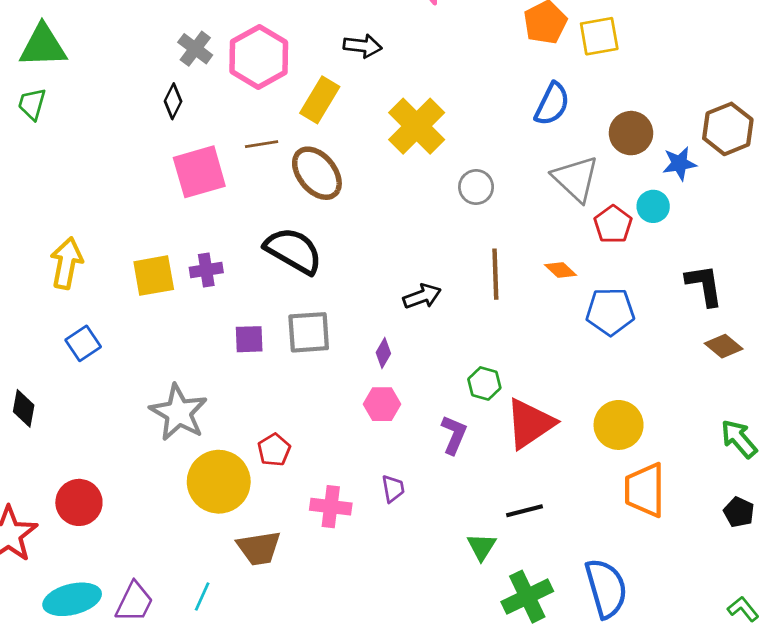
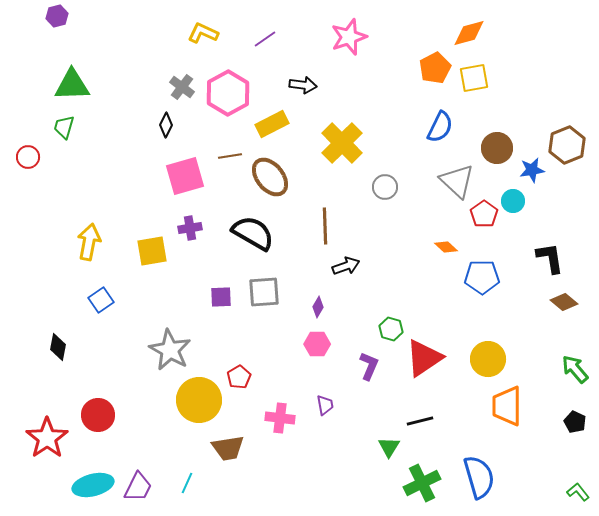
yellow rectangle: (320, 100) -> (272, 124), turned 32
purple cross: (206, 270) -> (190, 228), moved
brown line: (495, 274) -> (325, 226), moved

